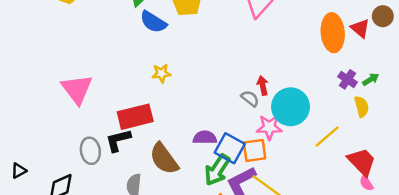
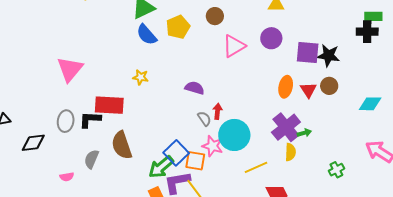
orange ellipse: (333, 33) -> (286, 87), size x0.7
purple cross: (347, 79) -> (286, 127), size x1.8
purple semicircle: (205, 138) -> (195, 88), moved

